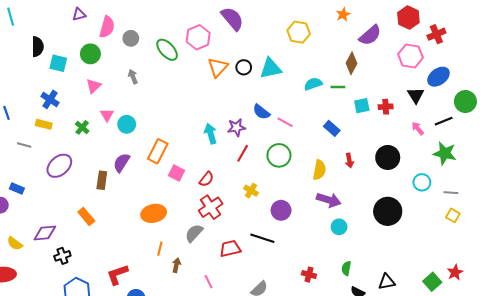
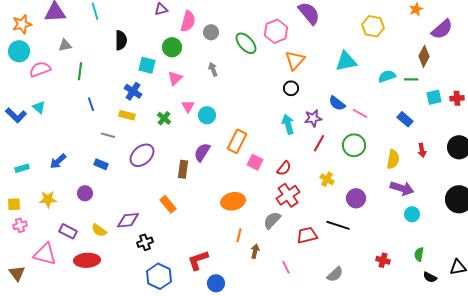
cyan square: (58, 63) -> (147, 65), moved
black circle: (244, 67) -> (291, 88), moved
blue rectangle: (17, 189) -> (101, 164), moved

